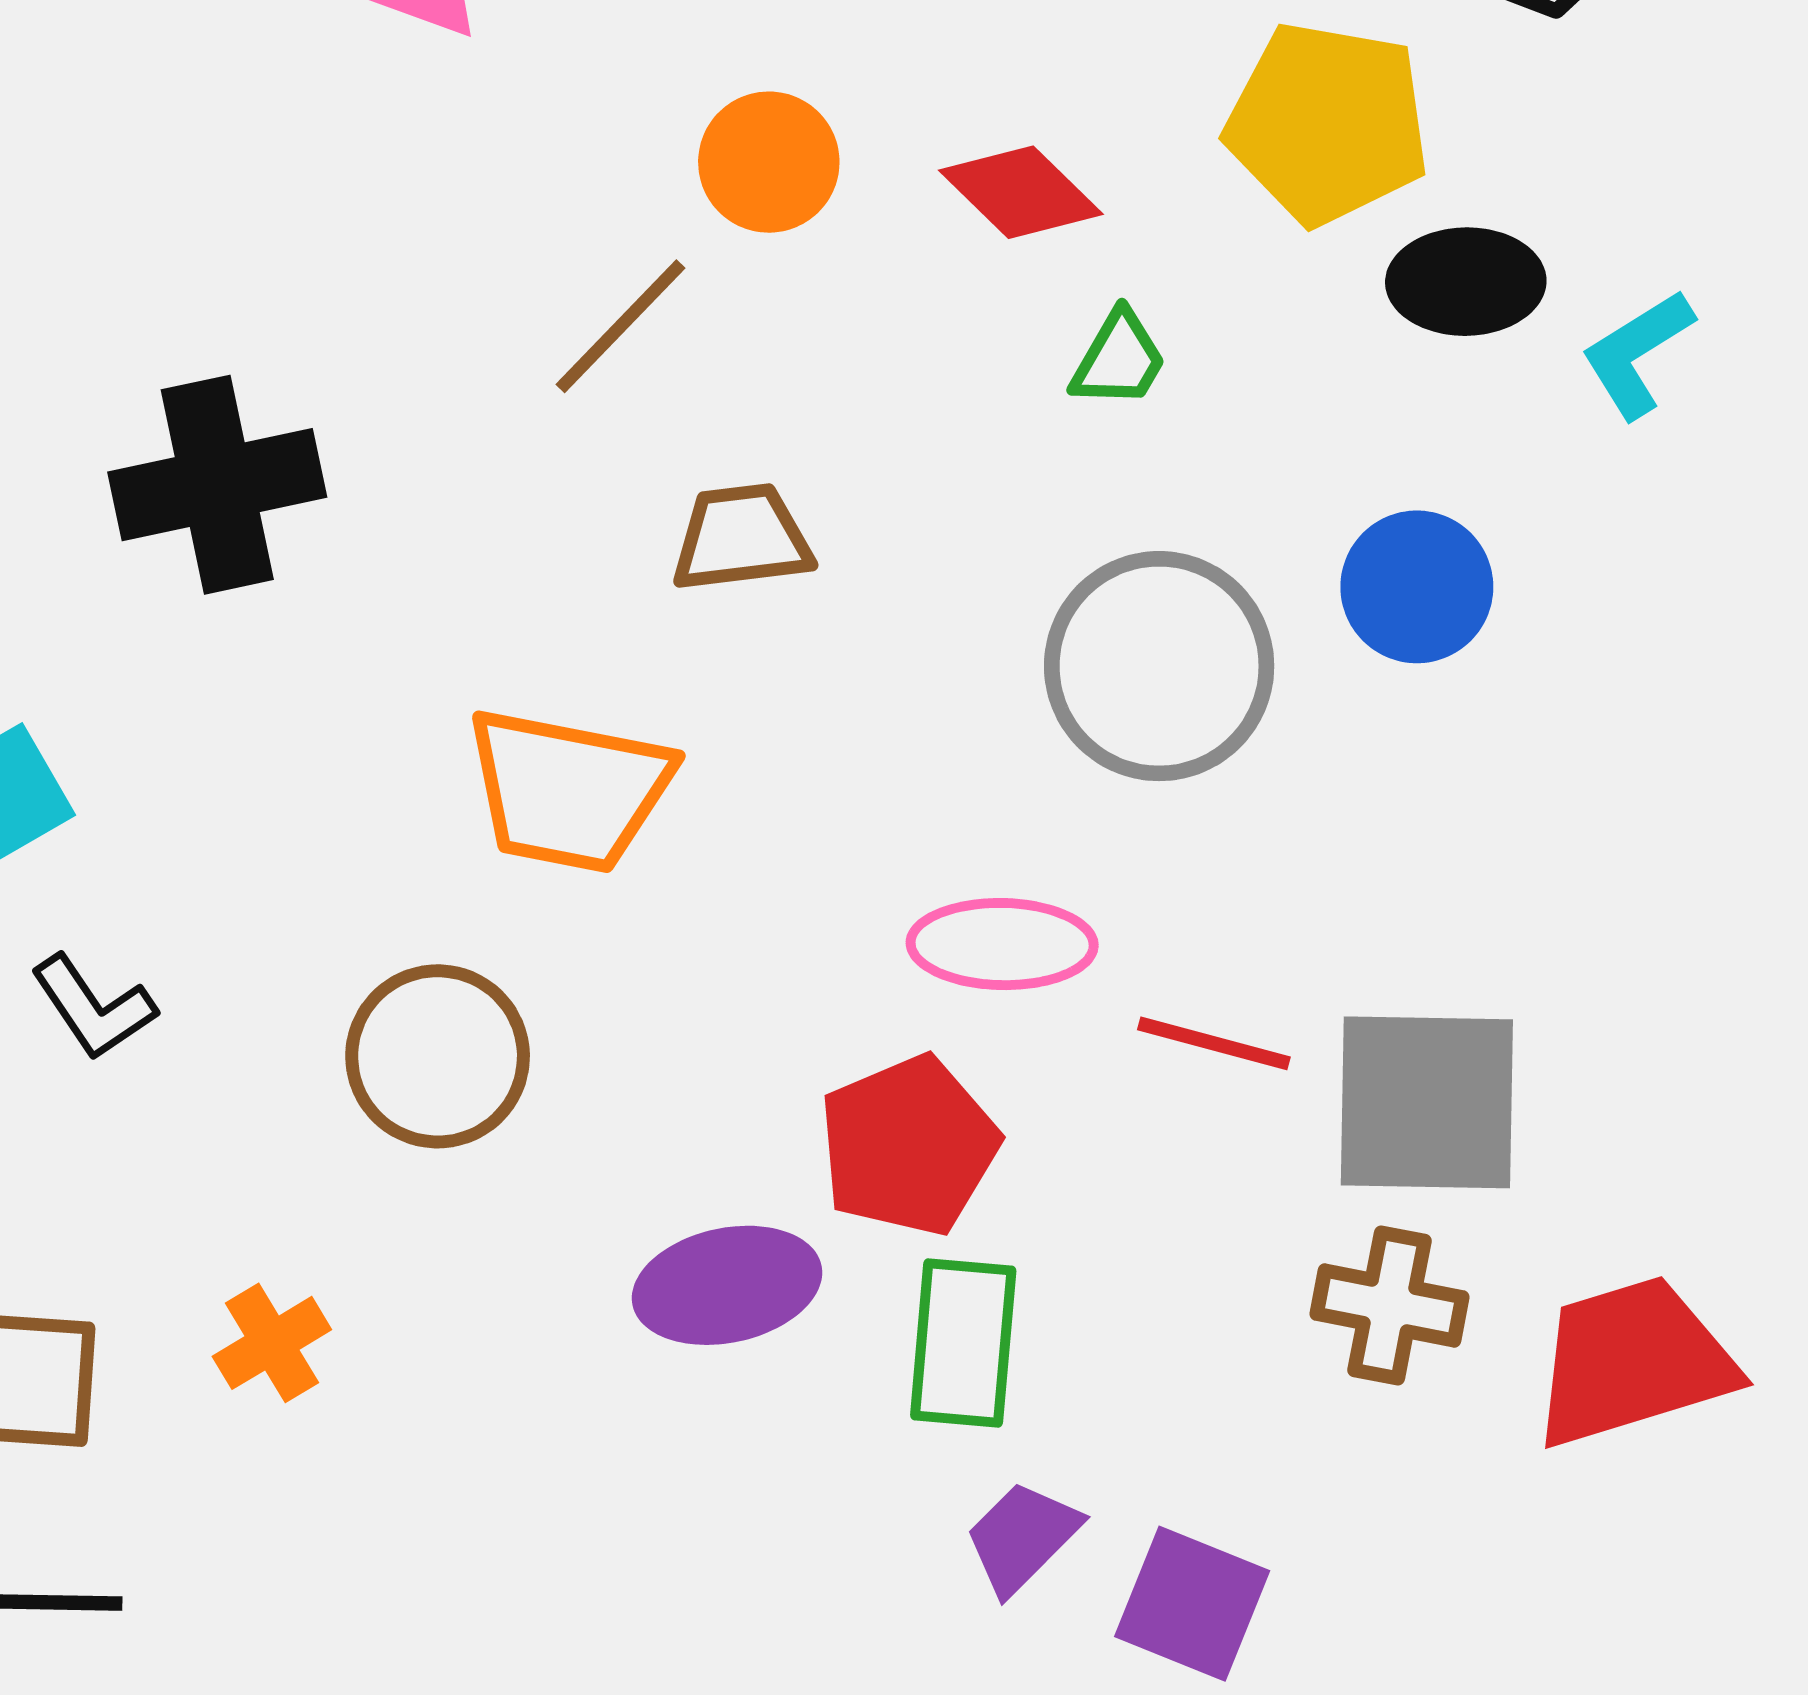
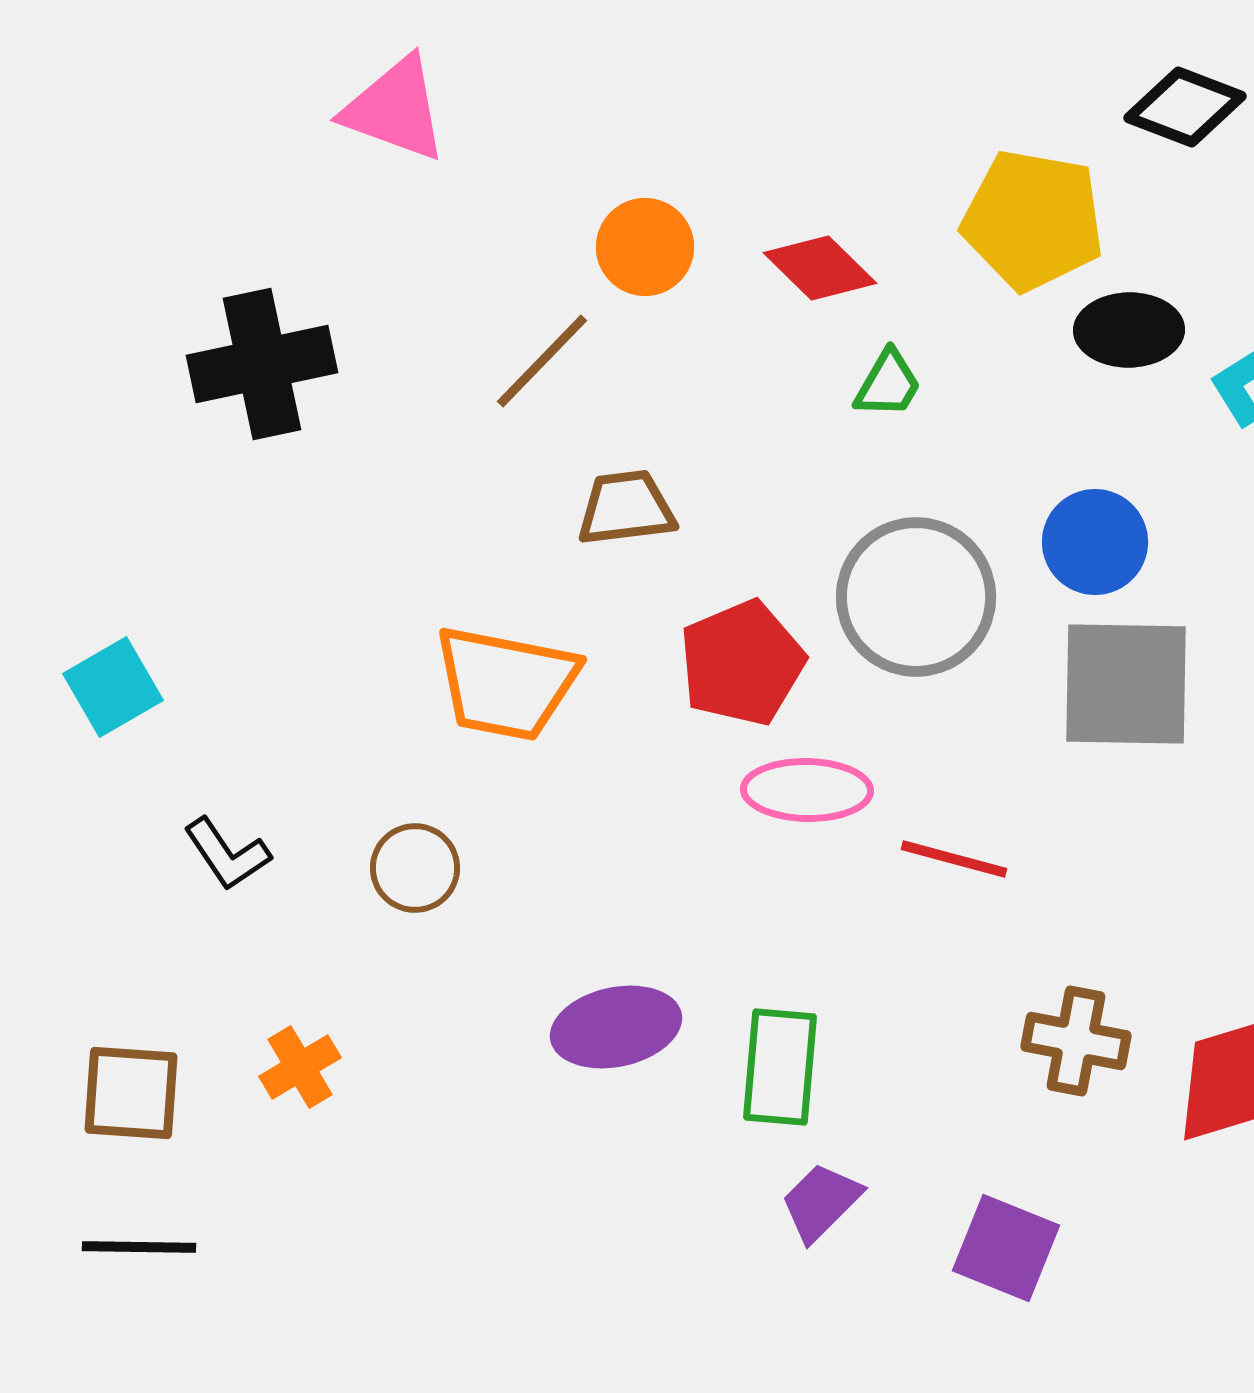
black cross: (217, 485) -> (262, 364), moved
black L-shape: (93, 1007) -> (227, 854), moved
brown circle: (438, 1056) -> (415, 868), size x0.7
gray square: (1427, 1102) -> (1126, 684), moved
red pentagon: (908, 1146) -> (742, 663), moved
purple square: (1192, 1604) -> (1006, 1248), moved

